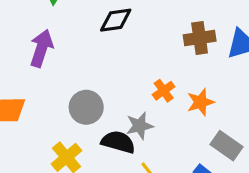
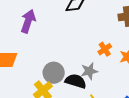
gray circle: (86, 107) -> (54, 73), moved

